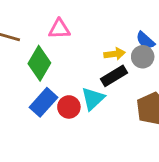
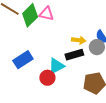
green diamond: (39, 63) -> (30, 15), moved
red circle: (69, 107) -> (47, 78), moved

